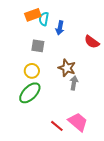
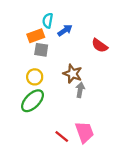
orange rectangle: (33, 15) -> (36, 36), moved
blue arrow: (60, 28) -> (65, 30), turned -136
pink trapezoid: (78, 122) -> (84, 132), turned 30

